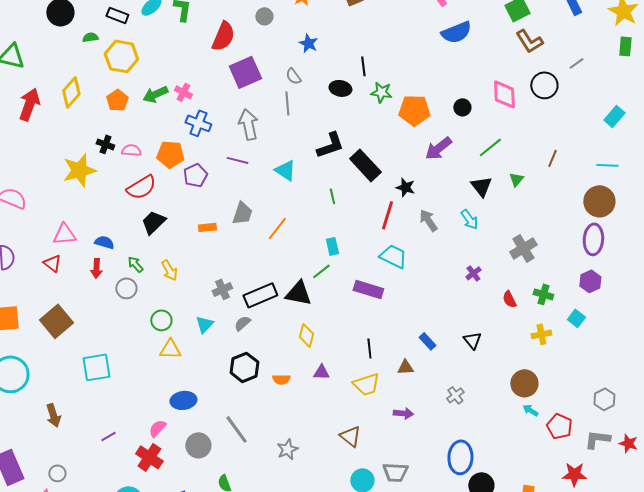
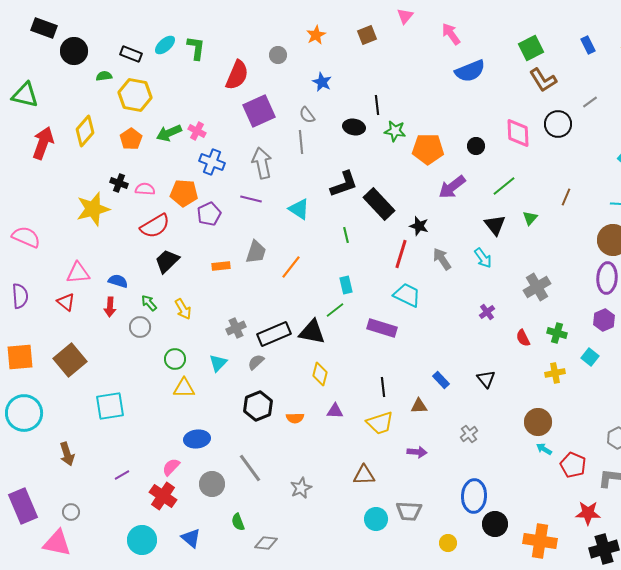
brown triangle: (350, 436) -> (364, 475), turned -40

